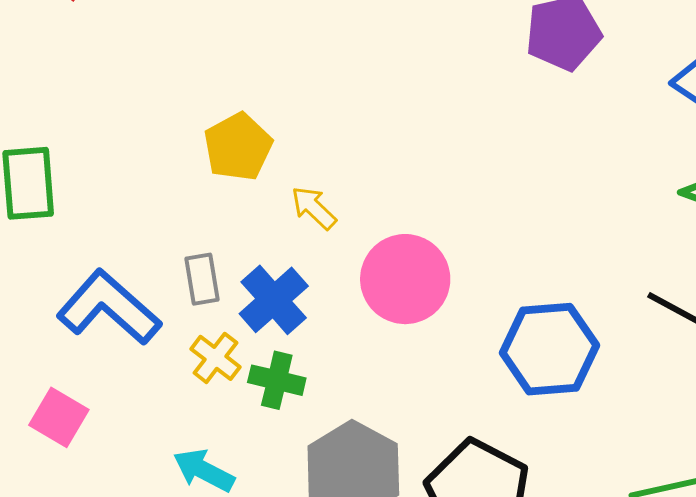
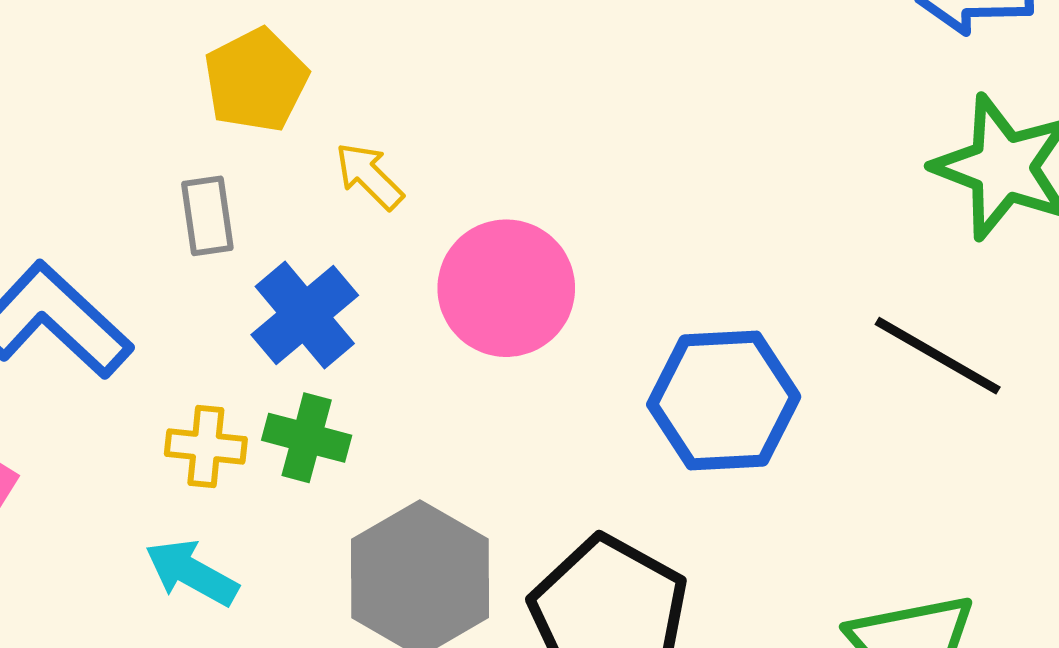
gray rectangle: (202, 279) -> (207, 216), moved
yellow cross: (215, 358) -> (206, 446), moved, turned -33

